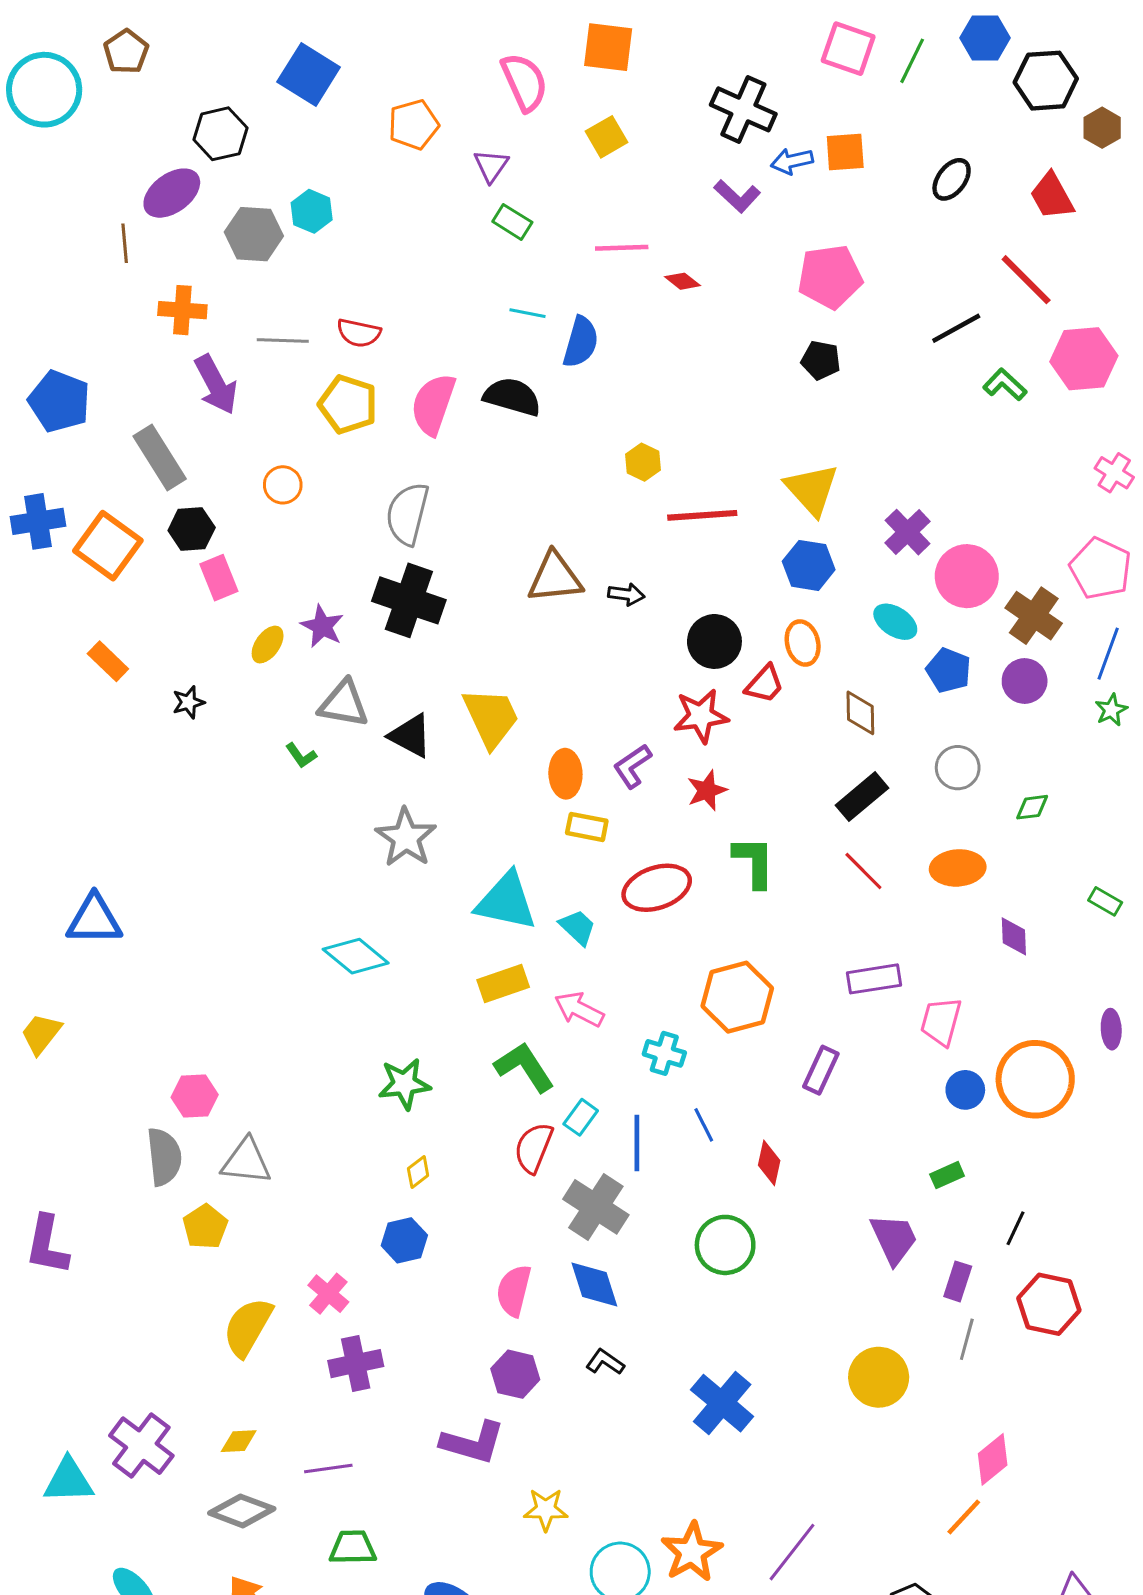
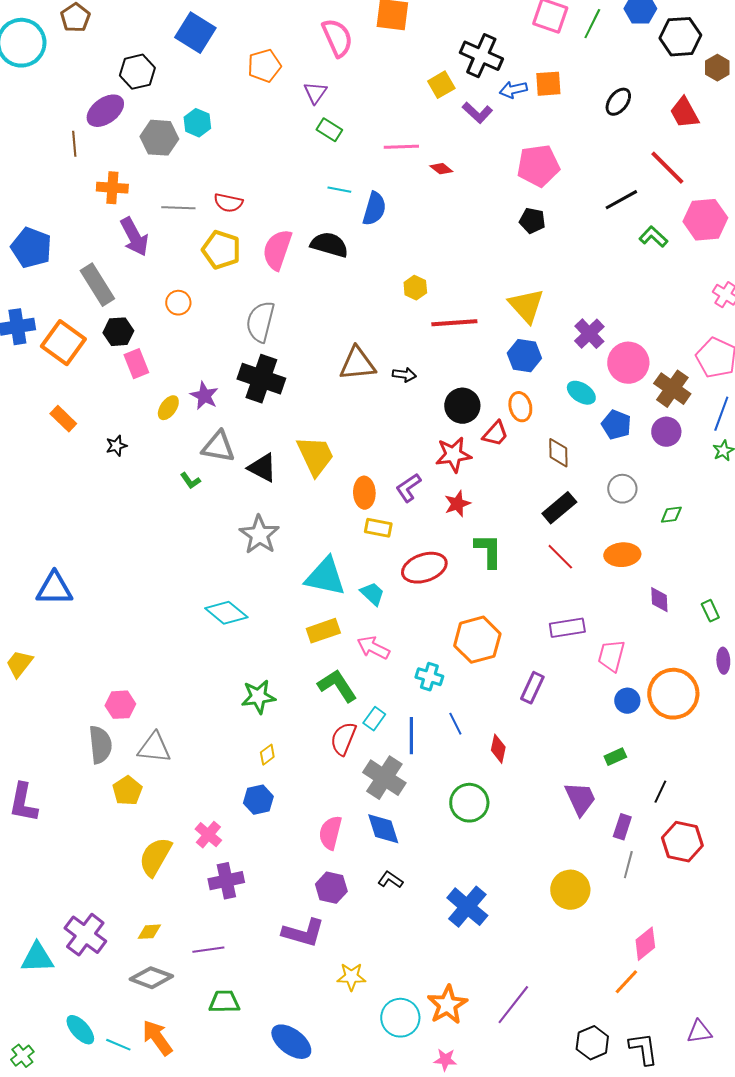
yellow square: (607, 137) -> (441, 85), moved
green rectangle: (1105, 901) -> (710, 611), moved, turned 35

